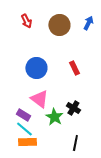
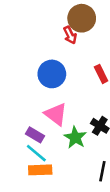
red arrow: (26, 21) -> (70, 35), moved

